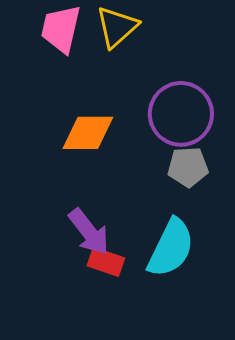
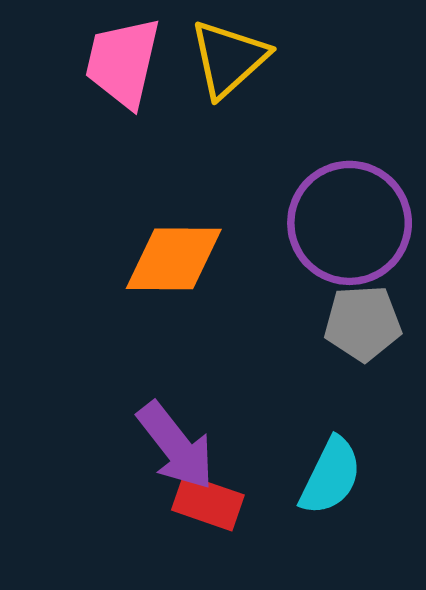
cyan semicircle: (171, 248) -> (331, 476), size x0.7

